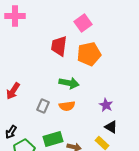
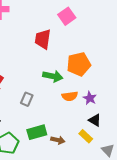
orange pentagon: (89, 54) -> (79, 64), moved
orange semicircle: (67, 106) -> (70, 96), moved

